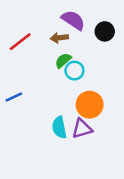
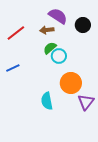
blue line: (14, 97) -> (13, 68), moved
purple triangle: (82, 129) -> (86, 102), moved, turned -36

